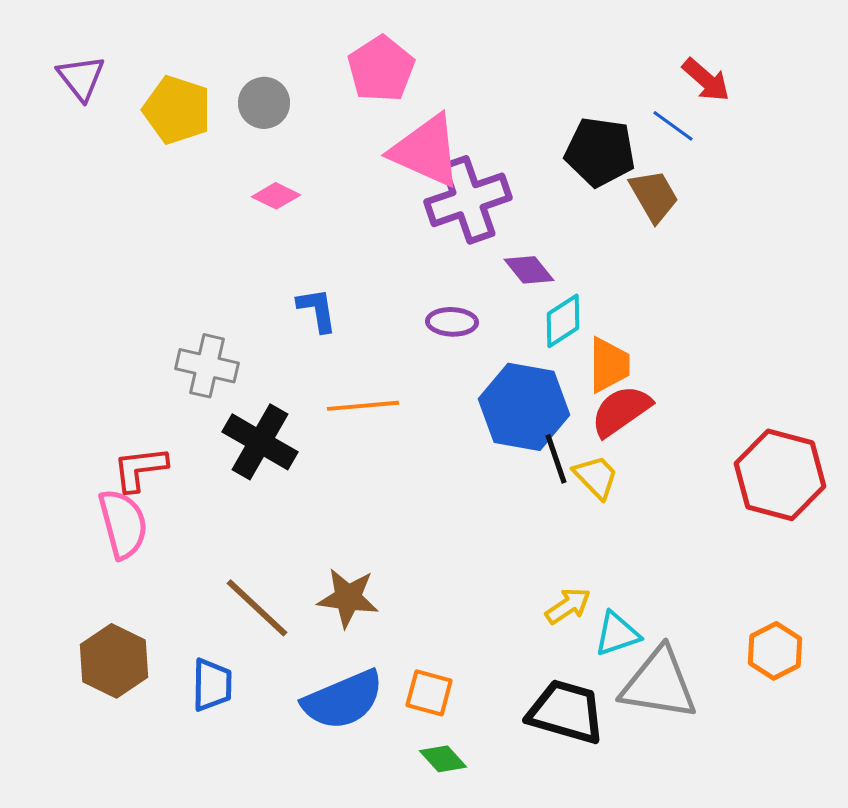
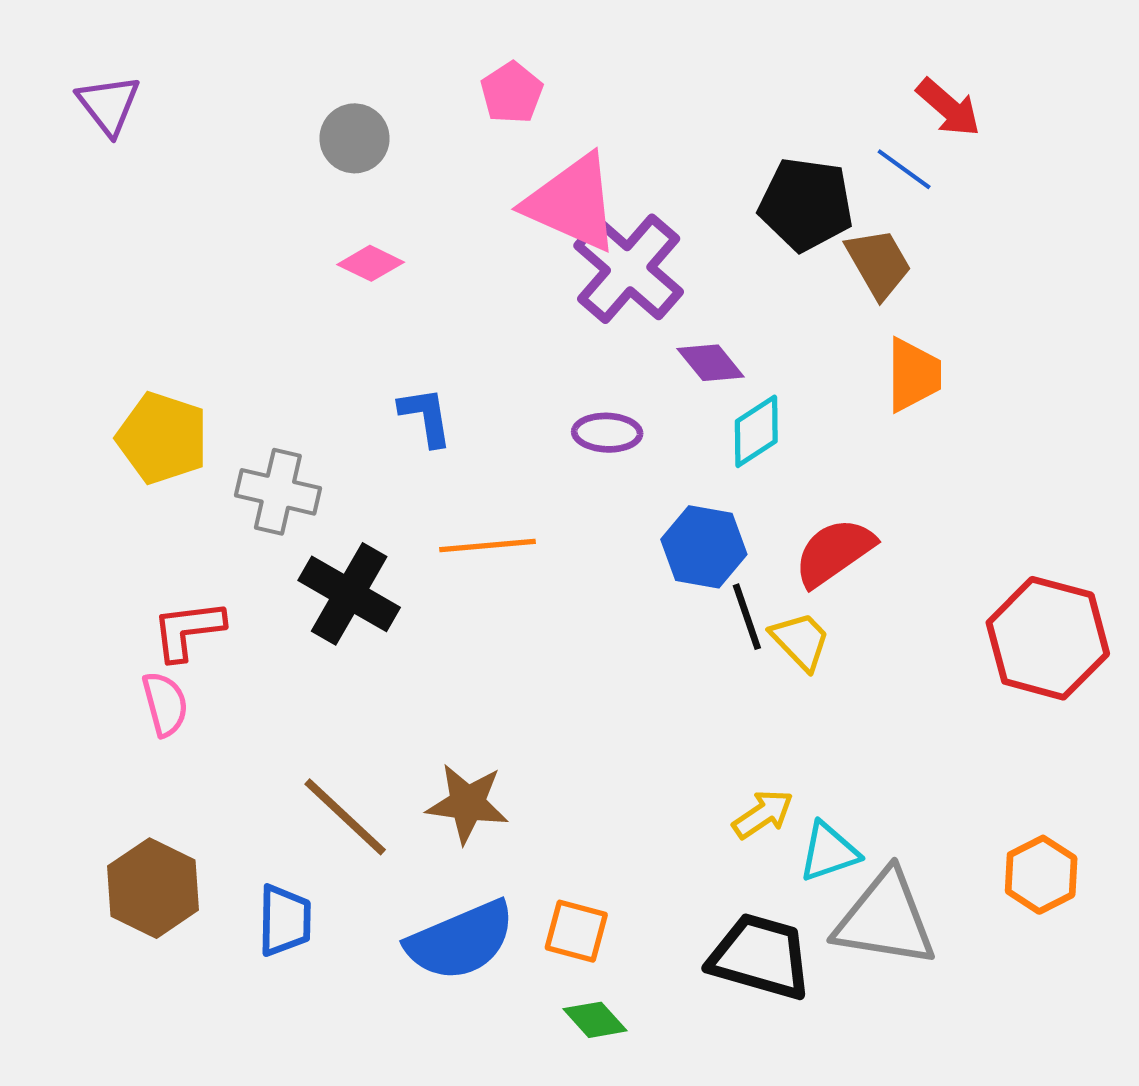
pink pentagon: (381, 69) -> (512, 93), size x0.7
yellow pentagon: (177, 110) -> (162, 438), moved
purple cross: (468, 200) -> (629, 269), turned -30
orange trapezoid: (609, 365) -> (913, 375), moved
blue hexagon: (524, 407) -> (704, 547), size x0.7
pink semicircle: (123, 524) -> (165, 704), size x0.7

